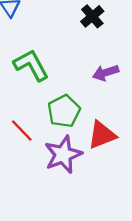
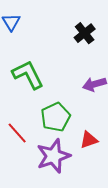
red triangle: (102, 135) -> (89, 140), size x0.7

